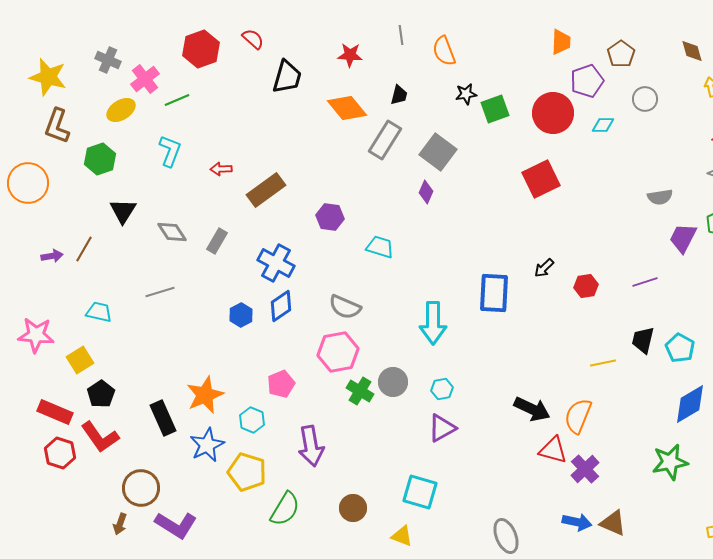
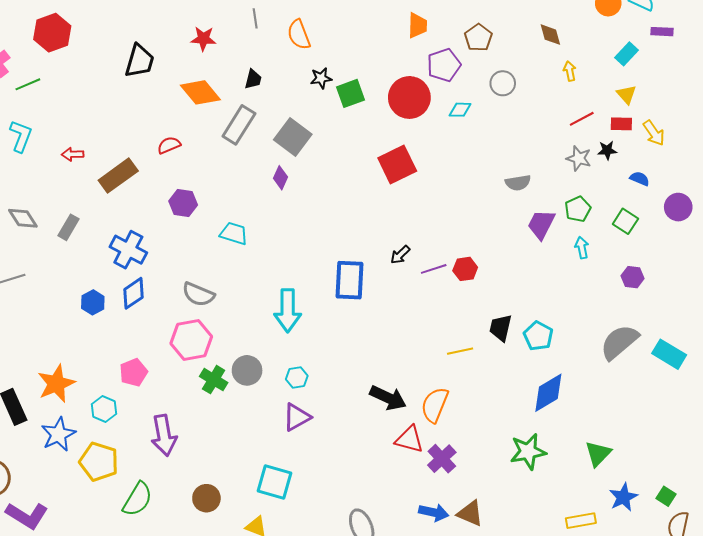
red semicircle: (253, 39) -> (169, 145), moved, turned -65
purple line: (645, 282) -> (434, 269), moved
red hexagon: (586, 286) -> (465, 269), moved

